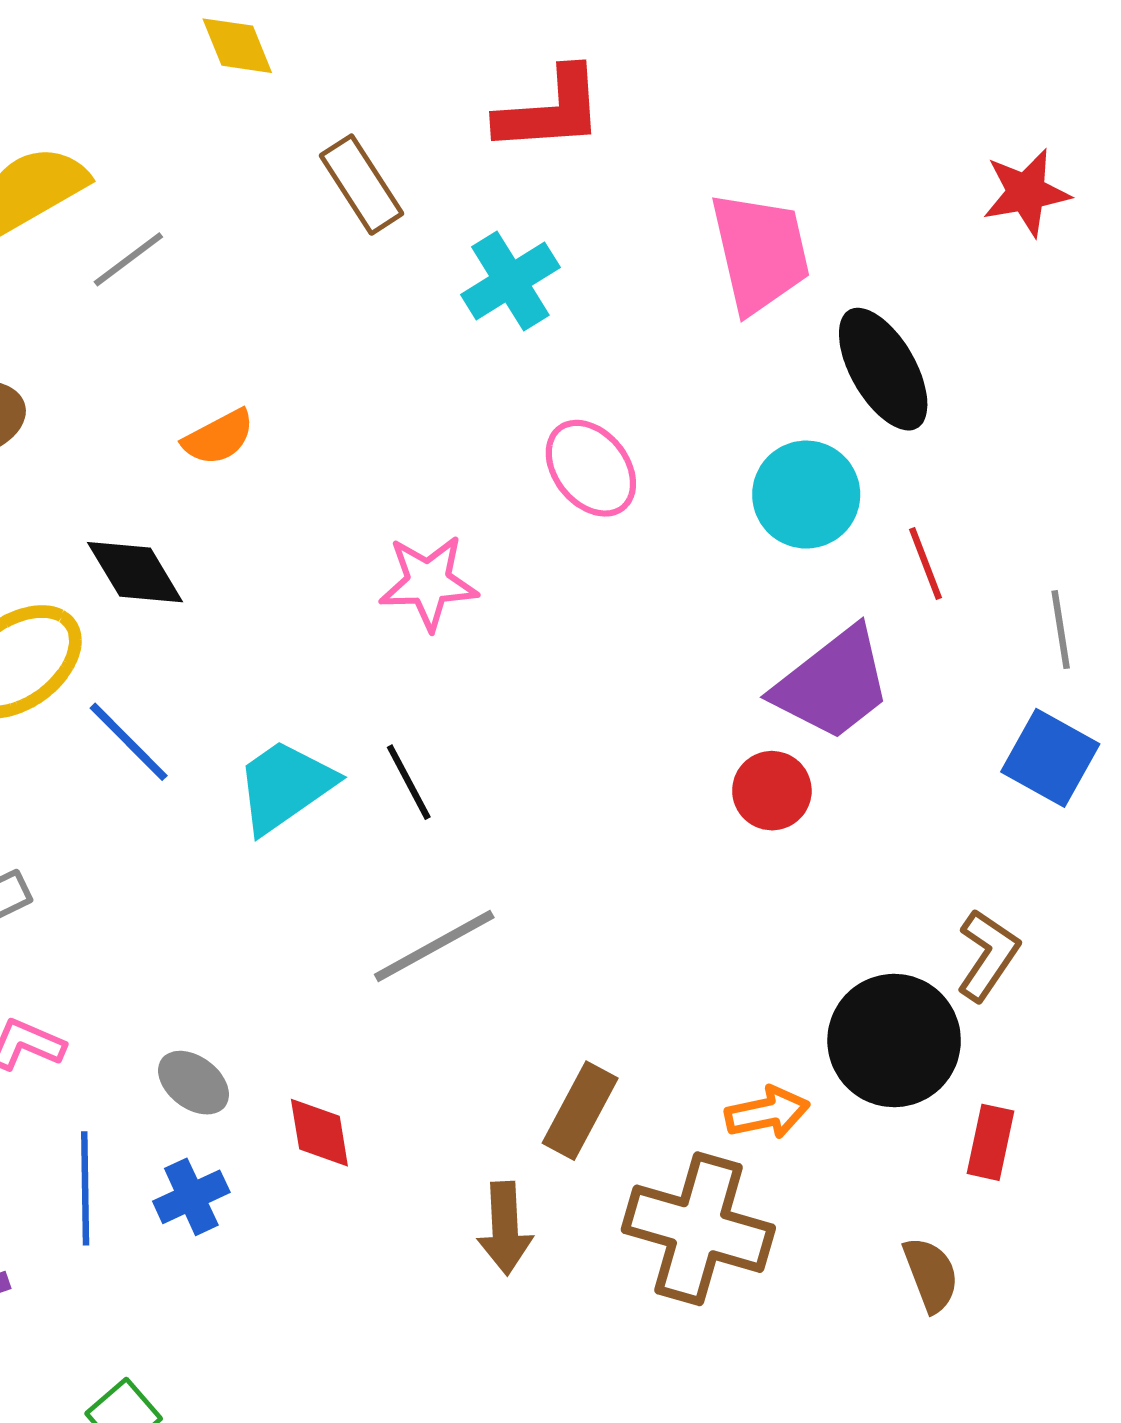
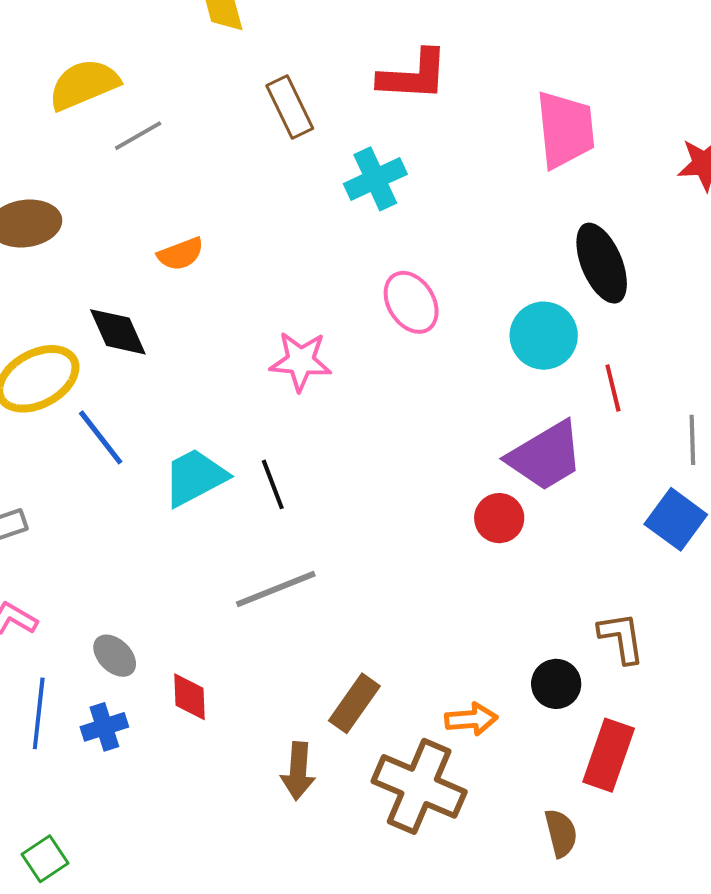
pink trapezoid: (760, 252) -> (565, 130), moved
brown L-shape: (988, 955) -> (621, 638), turned -50
black circle: (894, 1041) -> (556, 684), size x0.6
red rectangle: (991, 1142) -> (609, 755), size x1.5

